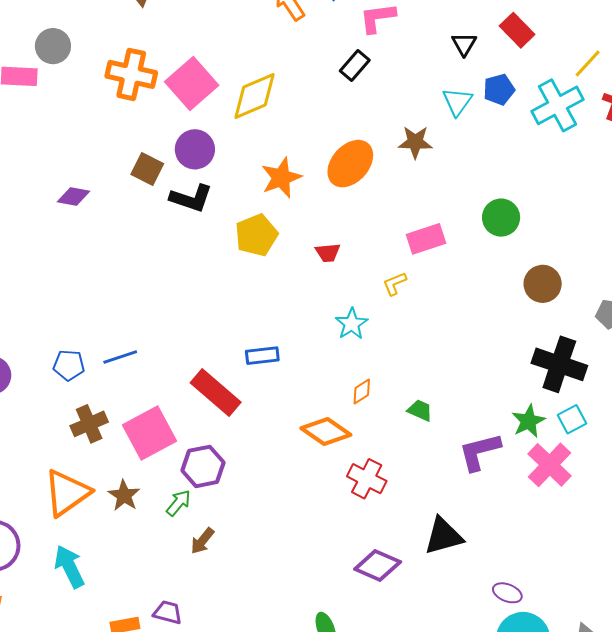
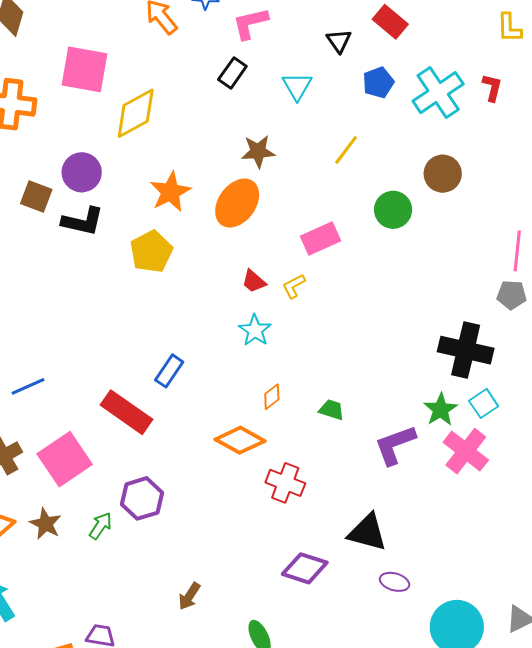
yellow line: (588, 64) -> (346, 150), moved
pink square: (192, 84) -> (84, 69), moved, turned -33
cyan triangle: (457, 102) -> (297, 86), moved
brown star: (415, 142) -> (258, 151), moved
orange ellipse: (350, 164) -> (237, 203), moved
red trapezoid: (328, 253) -> (254, 281), moved, turned 52
brown circle: (543, 284) -> (443, 174), moved
blue rectangle: (262, 356) -> (169, 371), turned -44
purple hexagon: (203, 466) -> (142, 498), moved
black triangle: (443, 536) -> (367, 532), turned 36
brown arrow: (202, 541) -> (189, 596), moved
purple ellipse: (507, 593) -> (395, 582), moved

